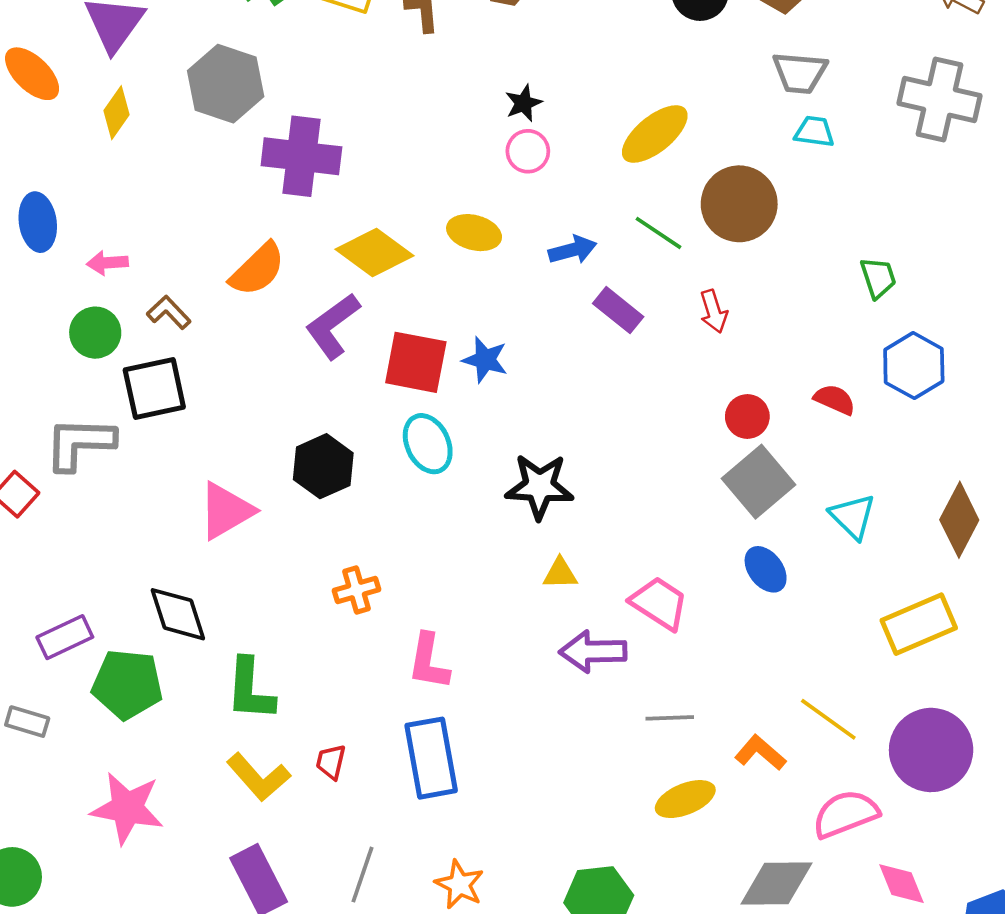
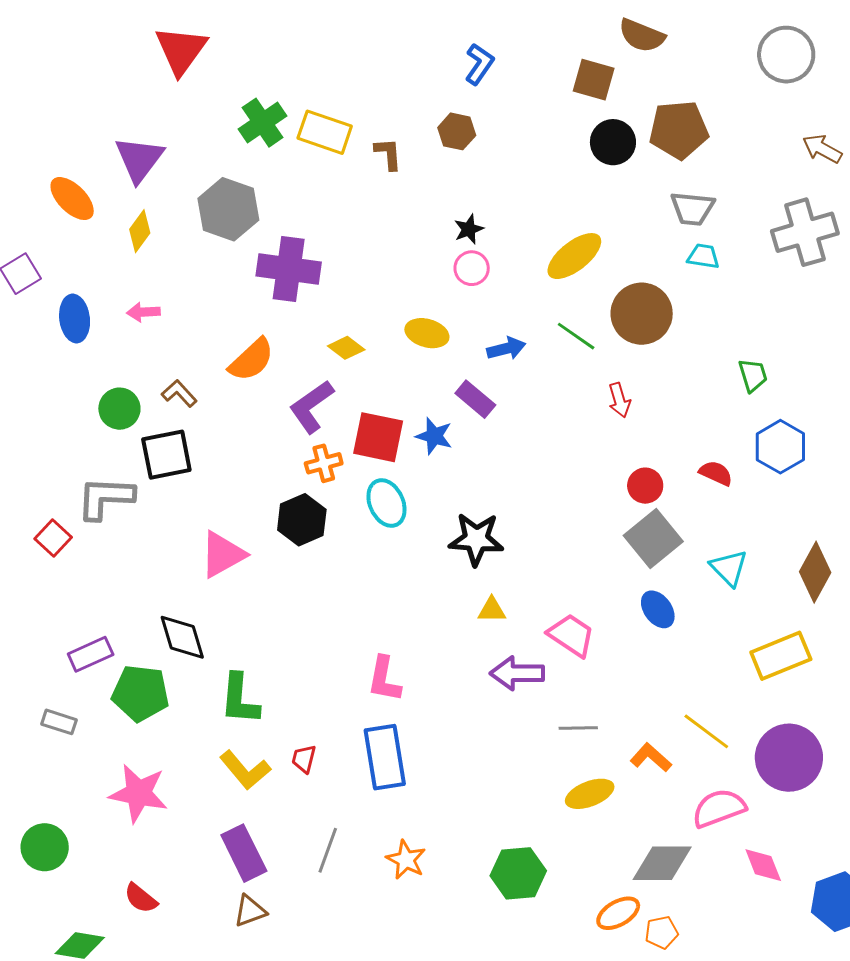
gray cross: (939, 100) -> (805, 232), turned -30
yellow diamond: (374, 253) -> (346, 348), size x0.6
pink arrow: (107, 263) -> (143, 312), moved
purple rectangle: (618, 310) -> (475, 399), moved
orange cross: (356, 590) -> (324, 463), moved

